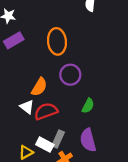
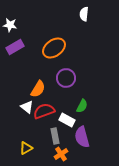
orange ellipse: (57, 41) -> (54, 48), turned 60
gray rectangle: (58, 139) -> (55, 136), turned -35
white rectangle: (45, 145) -> (67, 120), moved

